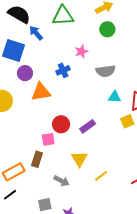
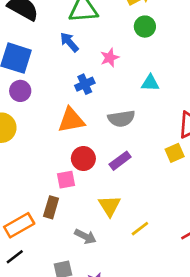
blue arrow: (36, 33) -> (69, 42), moved
gray semicircle: (106, 71) -> (121, 119), moved
purple circle: (25, 73) -> (20, 91), moved
orange triangle: (41, 92) -> (71, 120), moved
cyan triangle: (115, 97) -> (150, 83), moved

